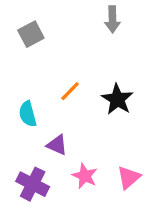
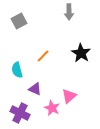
black star: (117, 99) -> (81, 53), moved
pink triangle: (129, 178) -> (69, 96), moved

